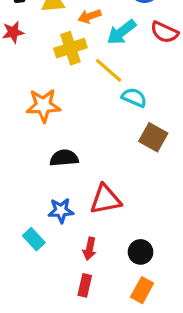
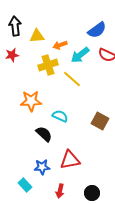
cyan semicircle: (134, 97) -> (60, 116), moved
black semicircle: (64, 158) -> (44, 134), turned 48

